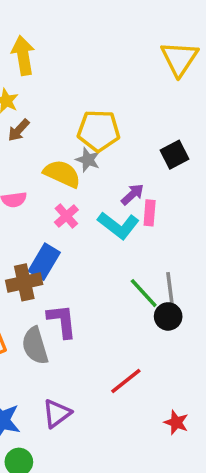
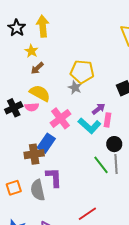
yellow semicircle: (62, 174) -> (40, 93), moved
pink cross: (66, 216) -> (61, 118), size x1.5
black circle: (168, 316) -> (114, 144), moved

